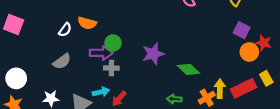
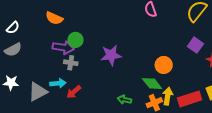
white semicircle: (65, 30) -> (13, 28), moved
orange circle: (249, 52) -> (164, 65), moved
gray semicircle: (62, 61) -> (13, 50), moved
green diamond: (188, 69) -> (152, 84), moved

